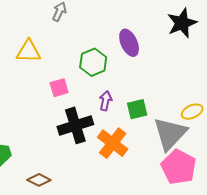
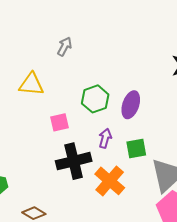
purple ellipse: (129, 43) -> (131, 105), moved, turned 40

